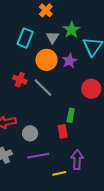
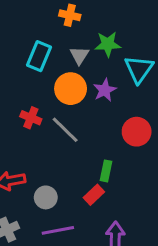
orange cross: (46, 10) -> (70, 15), turned -32
green star: (72, 30) -> (108, 44), turned 30
red rectangle: (63, 131) -> (94, 195), turned 56

